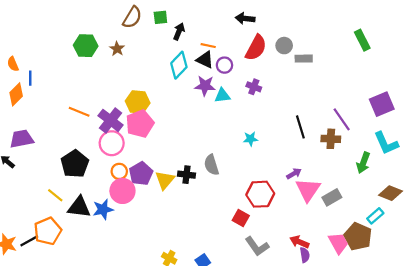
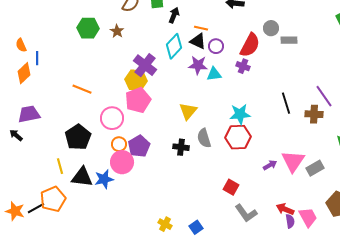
red semicircle: (256, 48) -> (250, 45), moved
purple cross: (111, 120) -> (145, 65), moved
cyan star: (251, 139) -> (240, 114), size x1.5
purple arrow: (294, 174) -> (270, 165), moved
yellow triangle: (165, 180) -> (188, 111), moved
red hexagon: (260, 194) -> (238, 137), moved
yellow line: (55, 195) -> (60, 166), turned 35
pink trapezoid: (338, 243) -> (308, 217), moved

